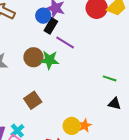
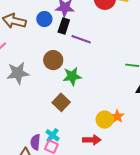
blue circle: (43, 16) -> (44, 19), moved
green star: (49, 60) -> (72, 76), moved

